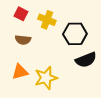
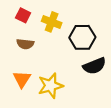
orange triangle: (20, 72) -> (22, 79), turned -42

